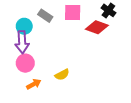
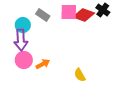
red diamond: (97, 27) -> (84, 15), moved
yellow semicircle: (62, 75) -> (80, 75), moved, turned 88
orange arrow: (34, 84) -> (43, 64), moved

